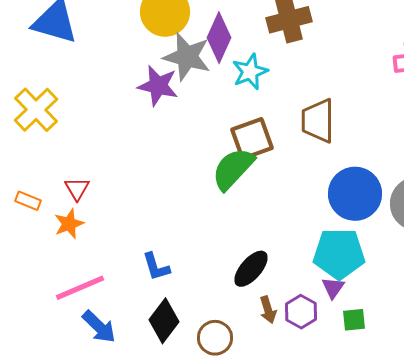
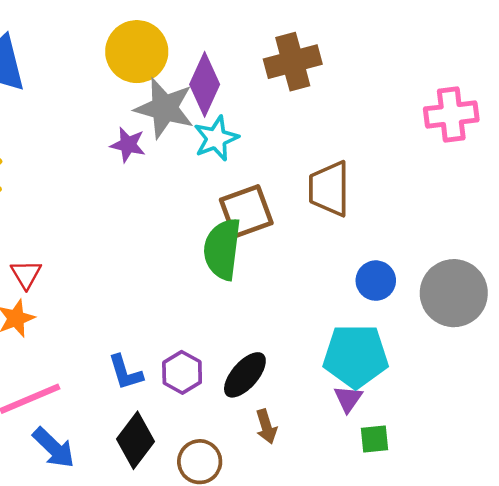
cyan star: (250, 72) -> (216, 138), moved
purple star: (158, 86) -> (128, 145), size x0.7
green semicircle: (233, 169) -> (222, 249), turned -36
blue circle: (355, 194) -> (376, 281), size x0.6
purple hexagon: (301, 312) -> (182, 372), moved

